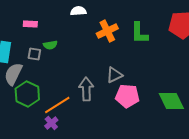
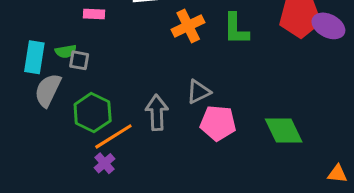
pink rectangle: (30, 24) -> (94, 14), moved
green semicircle: (50, 45) -> (66, 51), moved
green hexagon: (27, 94) -> (93, 113), moved

